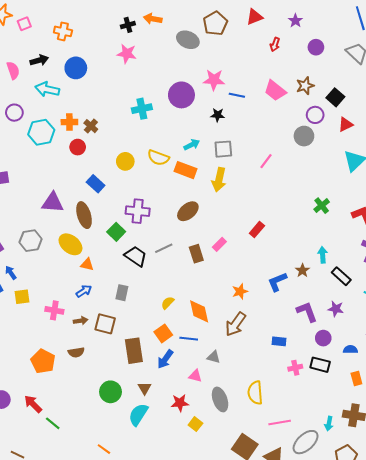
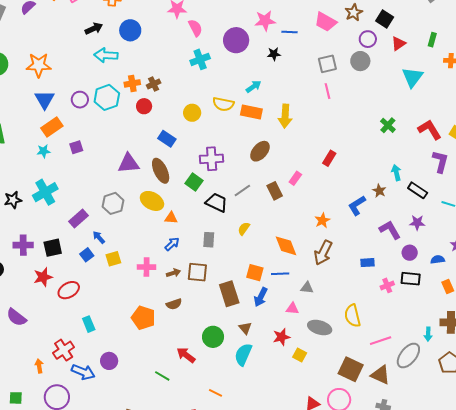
pink semicircle: (13, 70) -> (195, 28), moved
purple circle: (14, 113) -> (80, 100), moved
brown cross: (91, 126) -> (154, 84), turned 32
gray square: (223, 149) -> (327, 64), moved
pink line: (266, 161) -> (328, 91), turned -42
yellow semicircle: (168, 303) -> (244, 229), moved
orange square: (163, 333) -> (255, 273), turned -30
gray ellipse: (220, 399) -> (320, 328), turned -45
red arrow: (33, 404) -> (186, 355), moved

